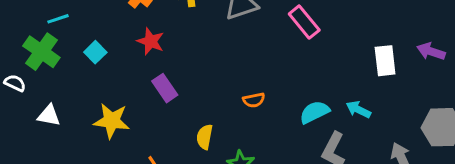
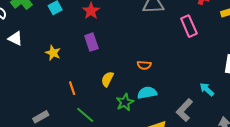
cyan semicircle: (314, 112) -> (147, 93), moved
yellow star: (112, 121) -> (53, 53), size x0.7

